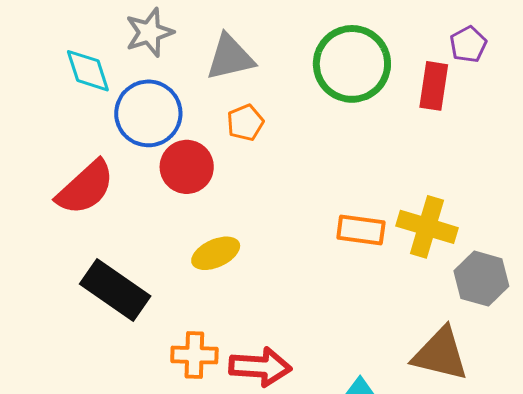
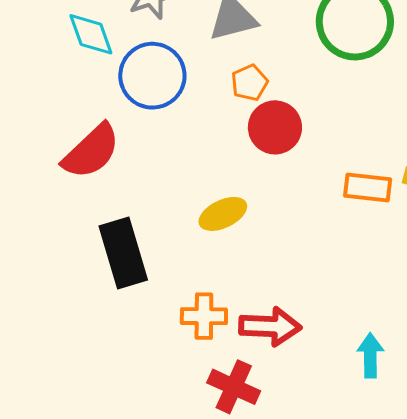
red circle: (187, 167) -> (275, 127), moved
black rectangle: (115, 290) -> (123, 253), turned 40

